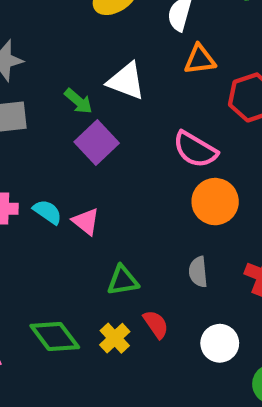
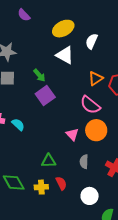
orange triangle: (200, 60) -> (96, 78), moved, turned -35
white triangle: (126, 81) -> (65, 55), moved
pink triangle: (86, 222) -> (72, 134), moved
yellow cross: (115, 338) -> (41, 187), turned 32

